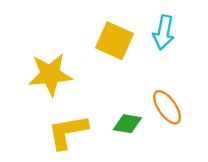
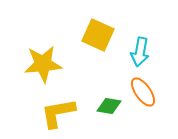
cyan arrow: (164, 33) -> (140, 52), moved

